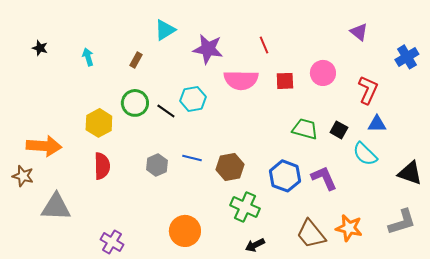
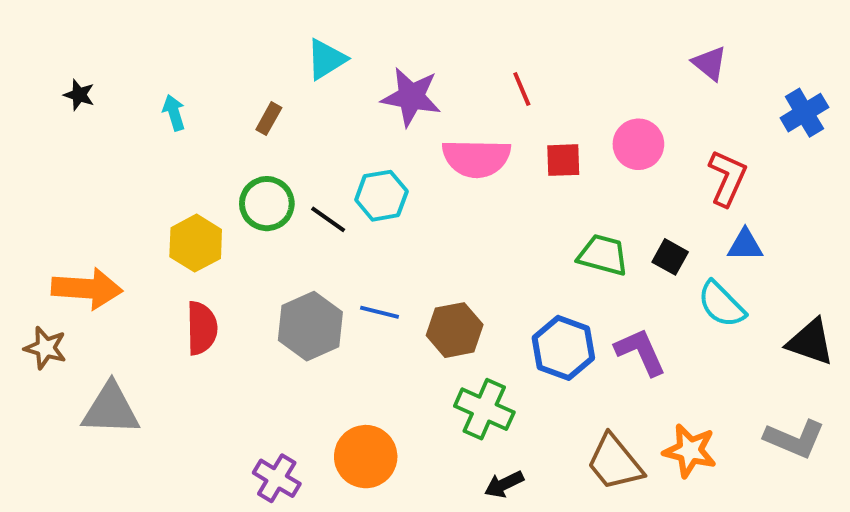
gray hexagon: (157, 165) -> (310, 326), size x1.5
gray L-shape: (402, 222) -> (795, 439), turned 40
purple cross: (112, 242) -> (277, 478), moved

